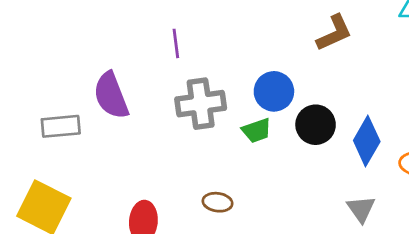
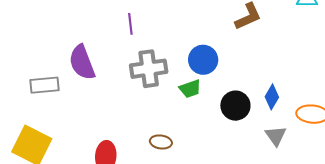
black circle: (316, 125) -> (235, 106), moved
blue diamond: (367, 141) -> (272, 97), size x0.7
gray triangle: (361, 209) -> (276, 136), moved

